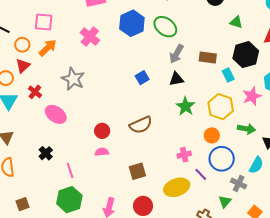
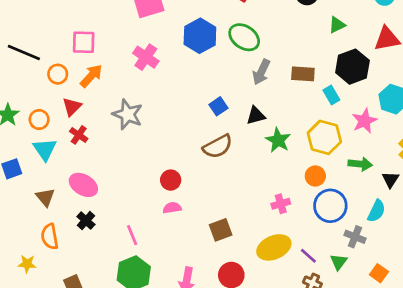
green triangle: (236, 22) -> (337, 25), turned -40
red triangle: (23, 66) -> (72, 107), moved
black triangle: (176, 79) -> (256, 115), moved
pink ellipse: (56, 114) -> (83, 185), moved
brown semicircle: (141, 125) -> (218, 146), moved
black cross: (46, 153) -> (86, 221), moved
purple line: (201, 174) -> (308, 256), moved

